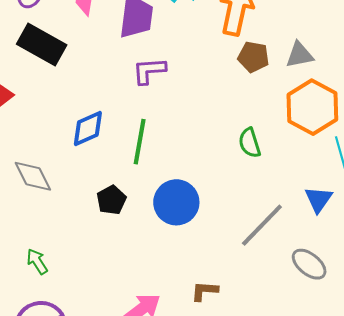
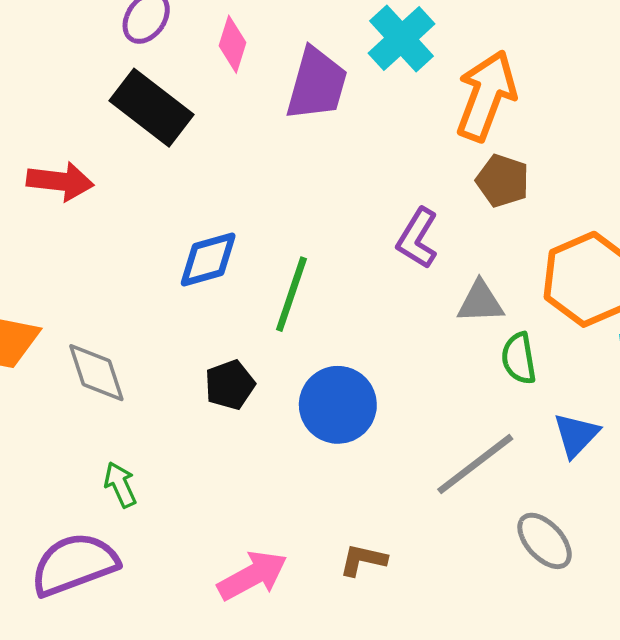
gray triangle: (299, 55) -> (480, 302), moved
purple L-shape: (149, 71) -> (417, 238), moved, turned -63
green semicircle: (250, 143) -> (519, 358), moved
gray diamond: (33, 176) -> (96, 373), moved
green arrow: (37, 261) -> (120, 485), moved

